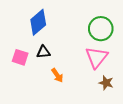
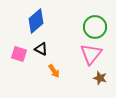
black triangle: (43, 52) -> (41, 49), turned 32

